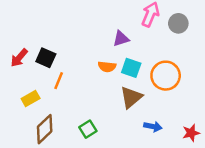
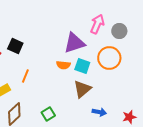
purple triangle: (121, 39) -> (74, 43), size x1.6
black square: (46, 58) -> (15, 46), moved
orange circle: (166, 76) -> (109, 58), moved

